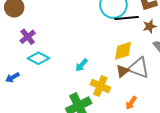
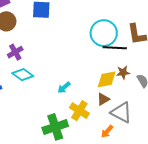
brown star: (150, 26) -> (123, 72), moved
gray triangle: (139, 68) -> (121, 112), moved

